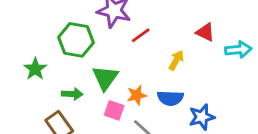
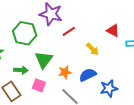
yellow arrow: (176, 60) -> (93, 49), turned 104
blue semicircle: (170, 98) -> (88, 75), turned 150
pink square: (114, 110) -> (39, 85), moved

